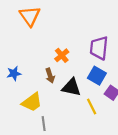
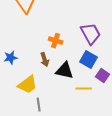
purple trapezoid: (99, 48) -> (91, 34), turned 145
orange cross: (62, 55) -> (56, 41), turned -32
yellow line: (92, 106) -> (84, 89), turned -63

